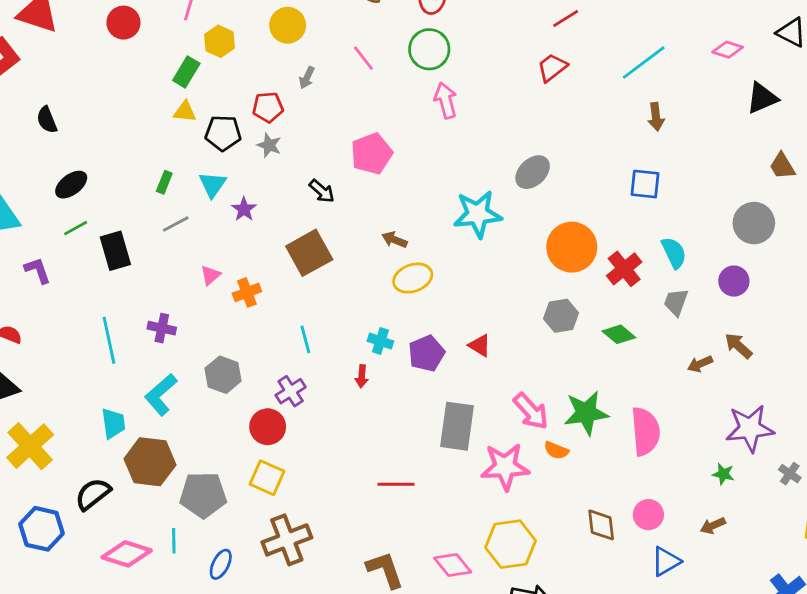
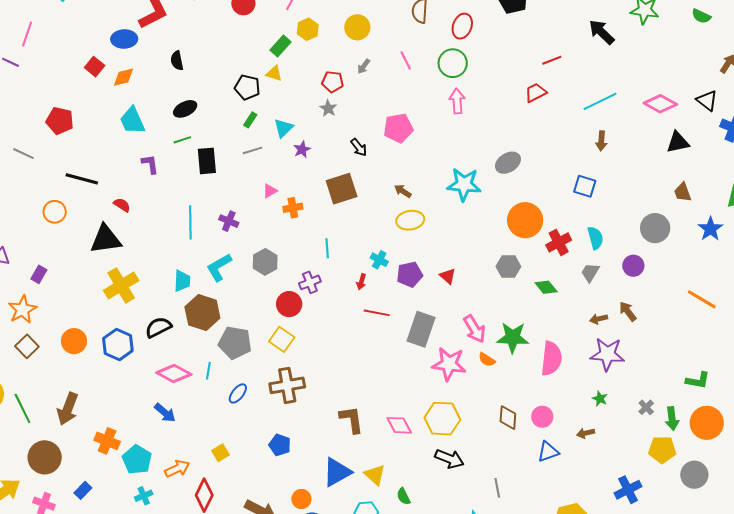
pink diamond: (728, 50) -> (660, 104), size x1.5
black pentagon: (223, 133) -> (247, 87), moved
purple star: (750, 428) -> (607, 354), moved
red line: (396, 484) -> (377, 313), moved

